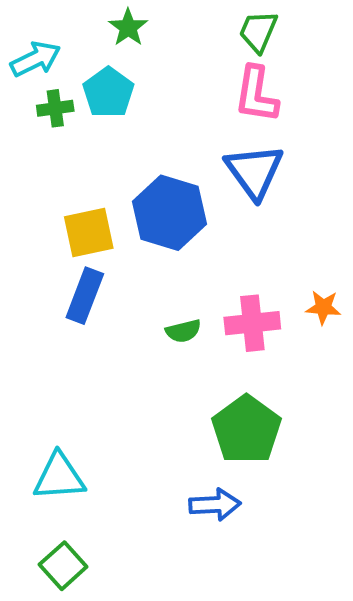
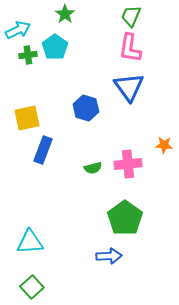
blue hexagon: (170, 213) -> (86, 108), size x0.7
yellow square: (89, 232) -> (27, 118), moved
orange star: (323, 307) -> (164, 145), moved

